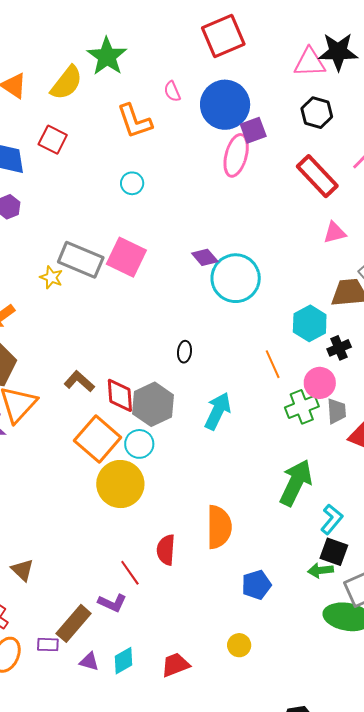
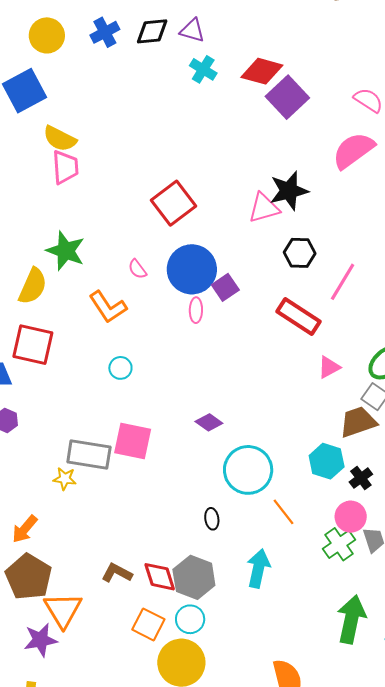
black hexagon: (317, 113) -> (300, 253), moved
red square: (53, 140) -> (33, 345), size x1.5
pink ellipse: (236, 155) -> (196, 310), moved, size x0.6
cyan circle: (236, 278) -> (248, 470), moved
orange line: (273, 364) -> (284, 512), moved
orange square: (98, 439) -> (148, 624), size x0.7

